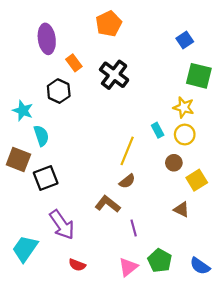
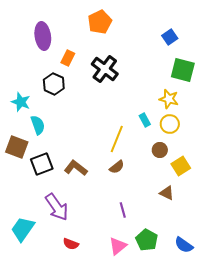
orange rectangle: (74, 63) -> (68, 58), turned 63
brown L-shape: (108, 204) -> (76, 168), moved

